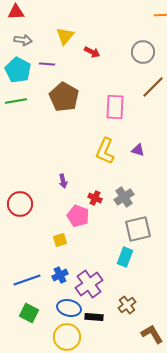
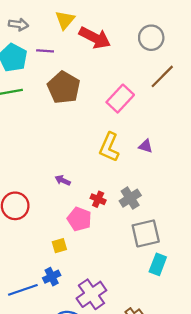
red arrow: (92, 52) -> (95, 38), size x1.8
pink rectangle: (115, 107) -> (120, 99), turned 40
purple arrow: (63, 181) -> (63, 180), turned 128
cyan rectangle: (125, 257) -> (158, 264), moved
blue cross: (60, 275) -> (52, 277), moved

